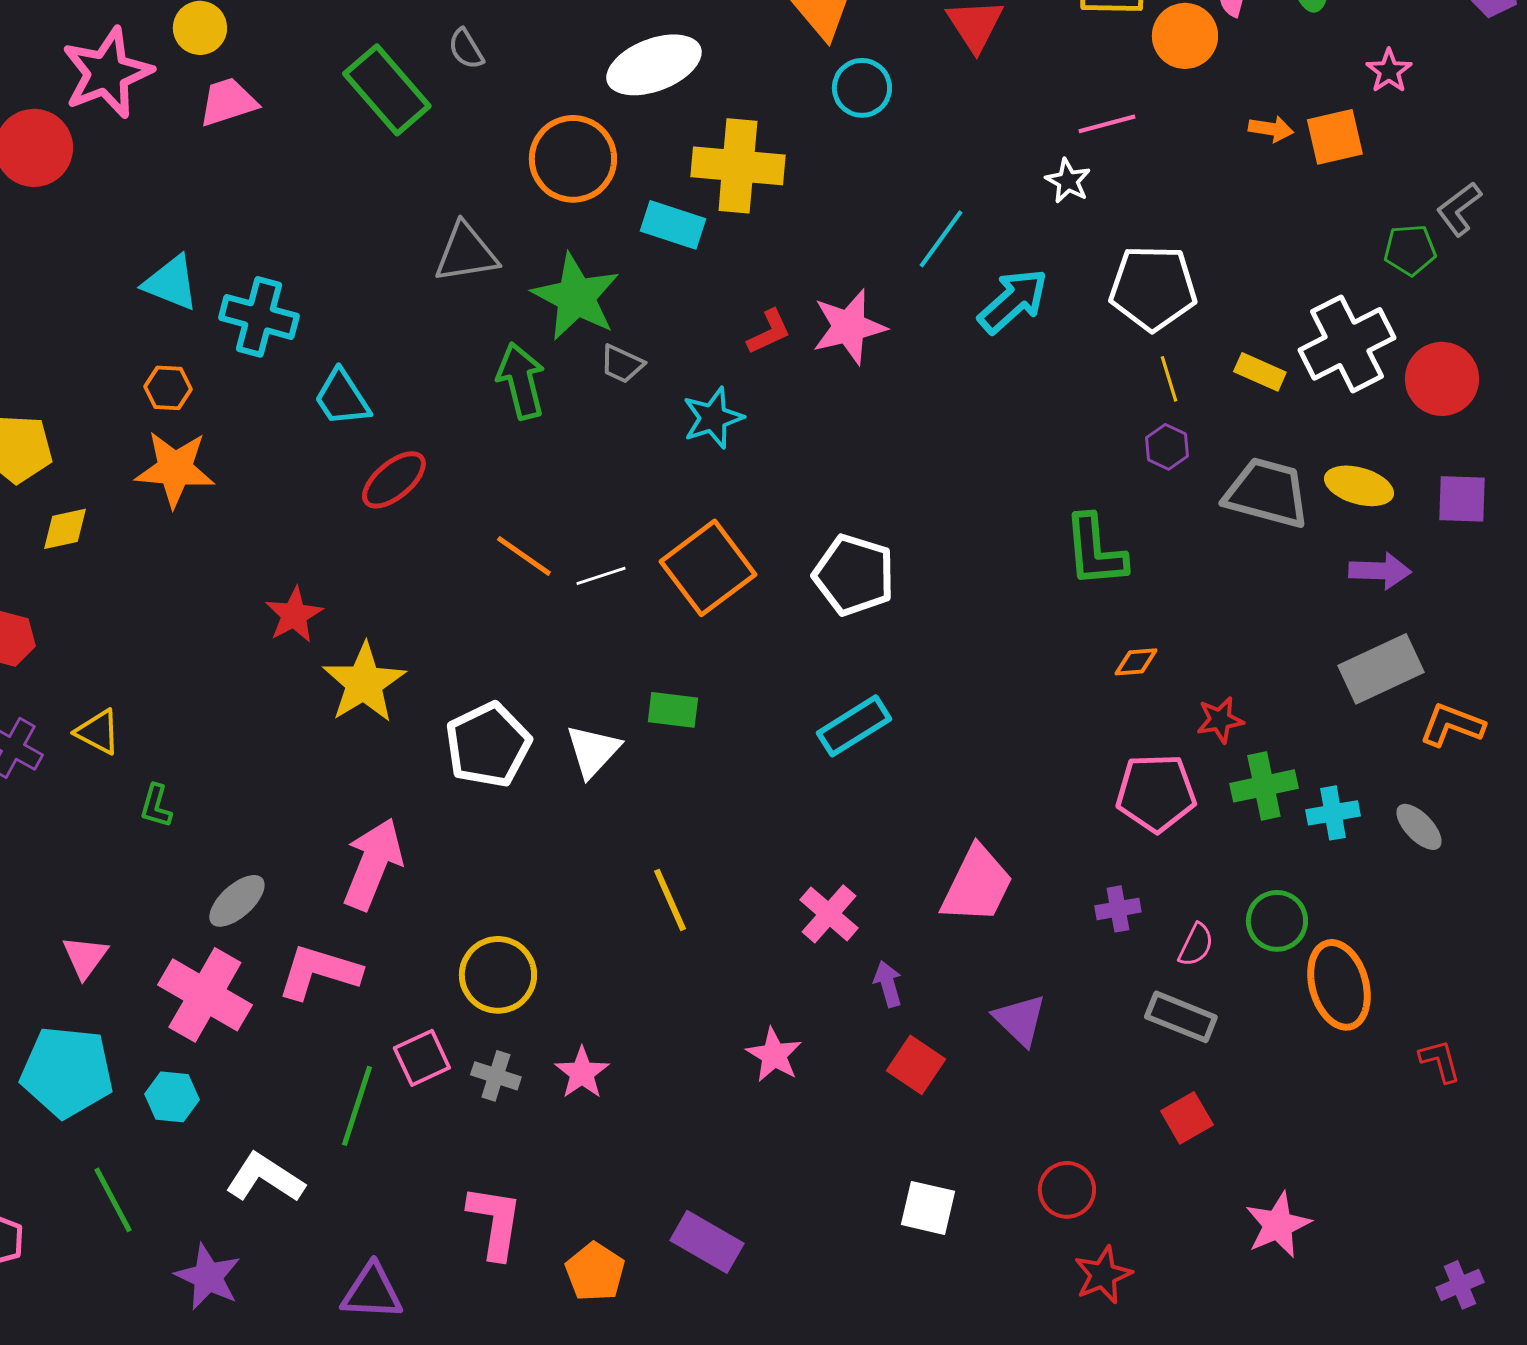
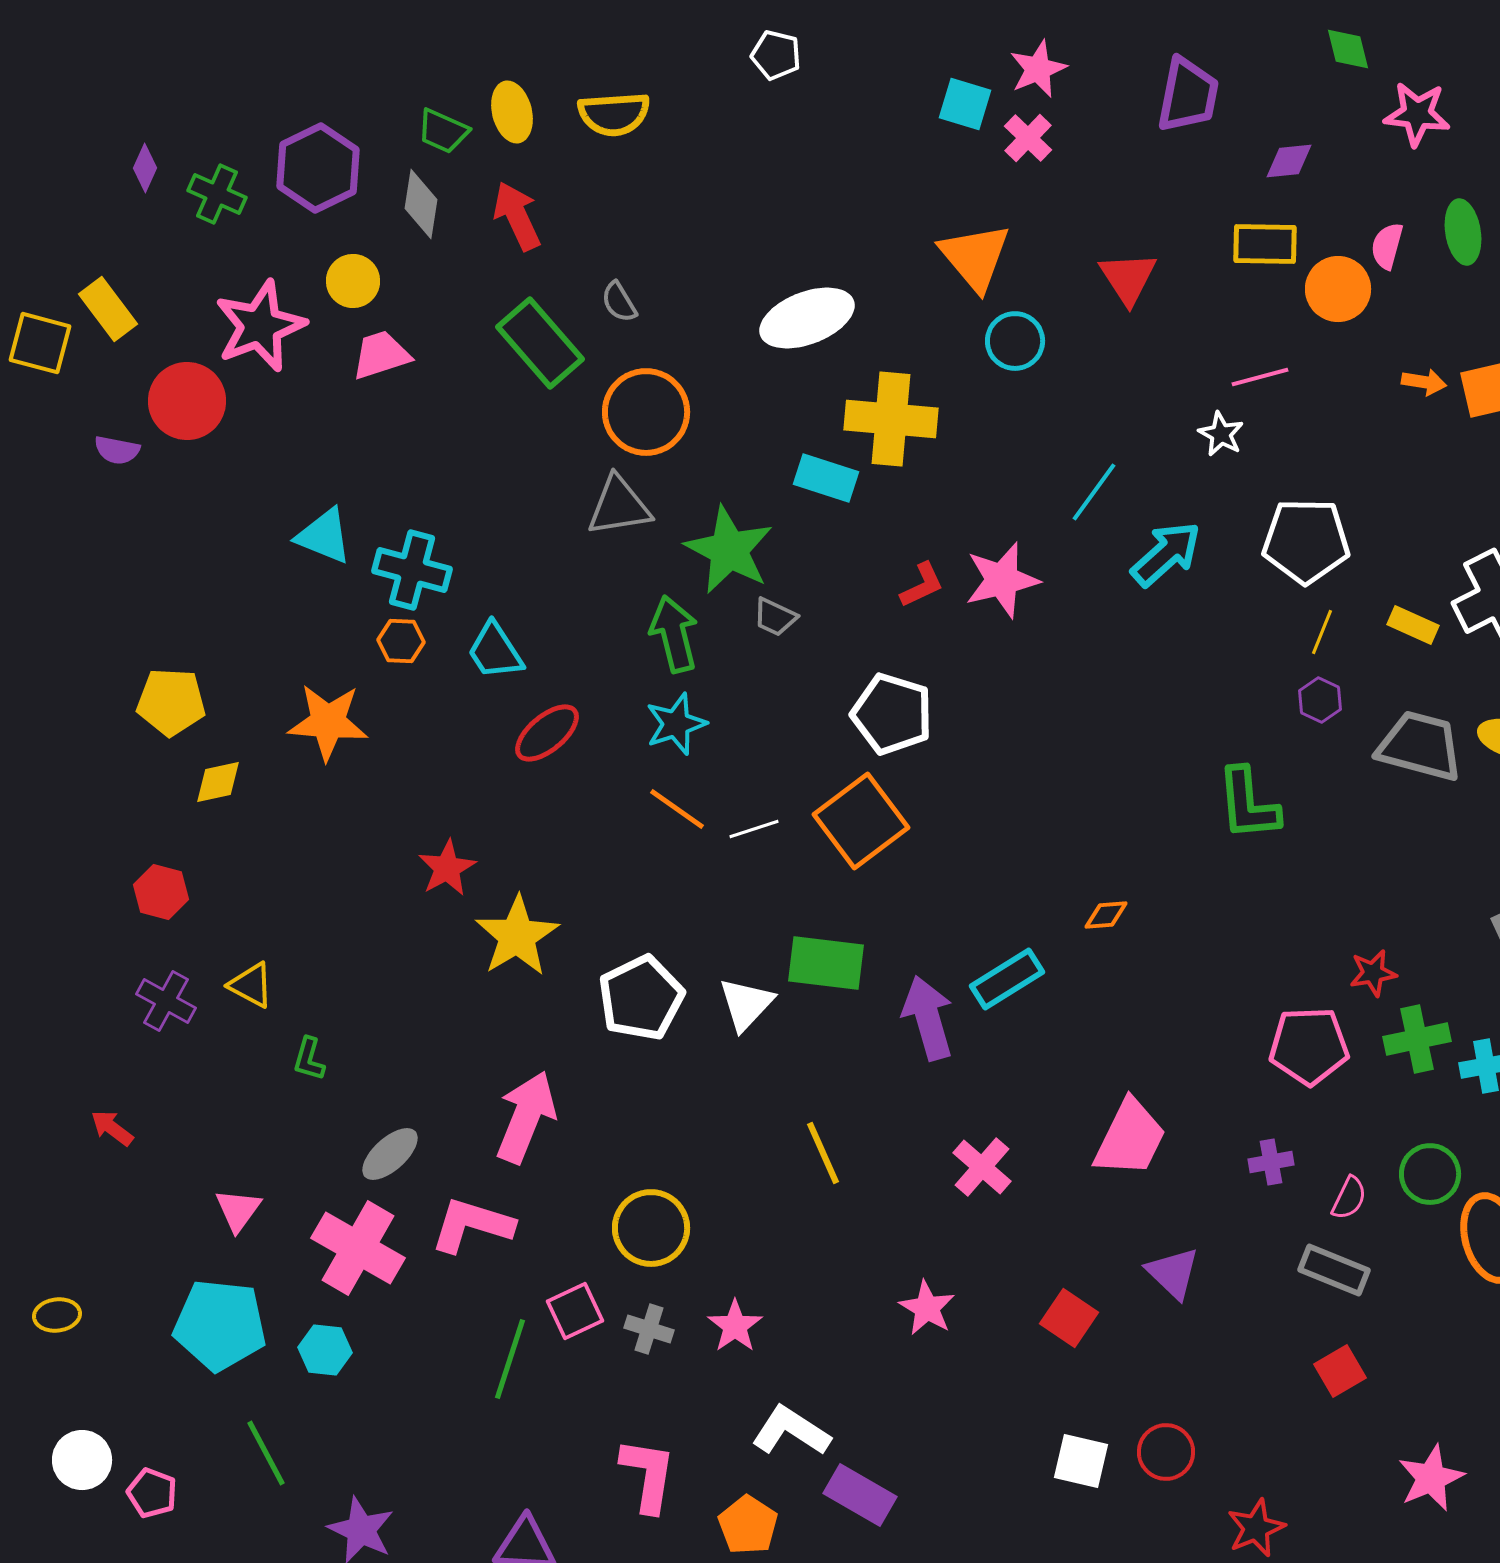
orange circle: (573, 159) -> (646, 412), moved
yellow line: (1169, 379) -> (1322, 632), turned 39
orange hexagon: (168, 388) -> (401, 641), moved
cyan star: (713, 418) -> (676, 724), moved
white pentagon: (854, 575) -> (892, 714), moved
orange diamond: (1136, 662) -> (1106, 915), moved
green rectangle: (673, 710) -> (826, 963), size x1.5
purple arrow: (888, 984) -> (928, 1018), moved, size x1.8
white L-shape: (265, 1178) -> (791, 1431), moved
red circle: (1067, 1190) -> (1166, 1452), moved

